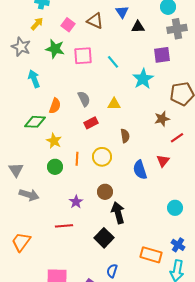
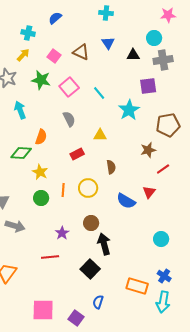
black triangle: (138, 27) -> (133, 55), moved
pink square: (83, 56) -> (69, 87), turned -36
gray semicircle: (84, 99) -> (69, 119), moved
blue semicircle: (140, 170) -> (126, 201), turned -42

